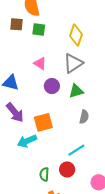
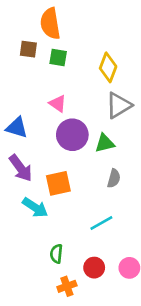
gray triangle: (73, 63) -> (119, 105), moved
purple circle: (52, 86) -> (72, 135), size x1.5
cyan arrow: (27, 141) -> (35, 208), turned -126
red circle: (67, 170) -> (94, 268), moved

